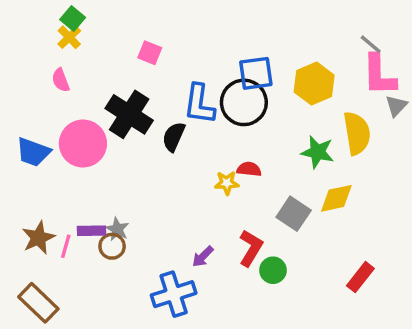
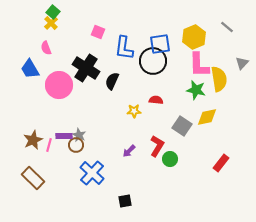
pink L-shape: (379, 75) -> (199, 65), moved
yellow hexagon: (314, 84) -> (194, 37), moved
blue L-shape: (199, 104) -> (124, 48), moved
blue trapezoid: (33, 152) -> (30, 69), moved, turned 40
yellow star: (227, 183) -> (134, 111), moved
blue cross: (174, 294) -> (92, 173), moved, turned -30

